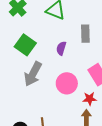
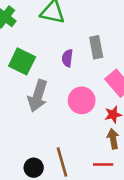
gray rectangle: (85, 34) -> (96, 47), moved

